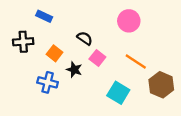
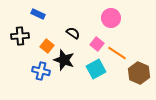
pink square: (97, 58) -> (97, 44), moved
black star: (74, 70) -> (64, 60), size x1.5
cyan square: (118, 93) -> (96, 69), moved, turned 30

